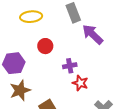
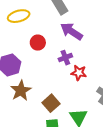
purple arrow: (93, 34) -> (71, 31), moved

